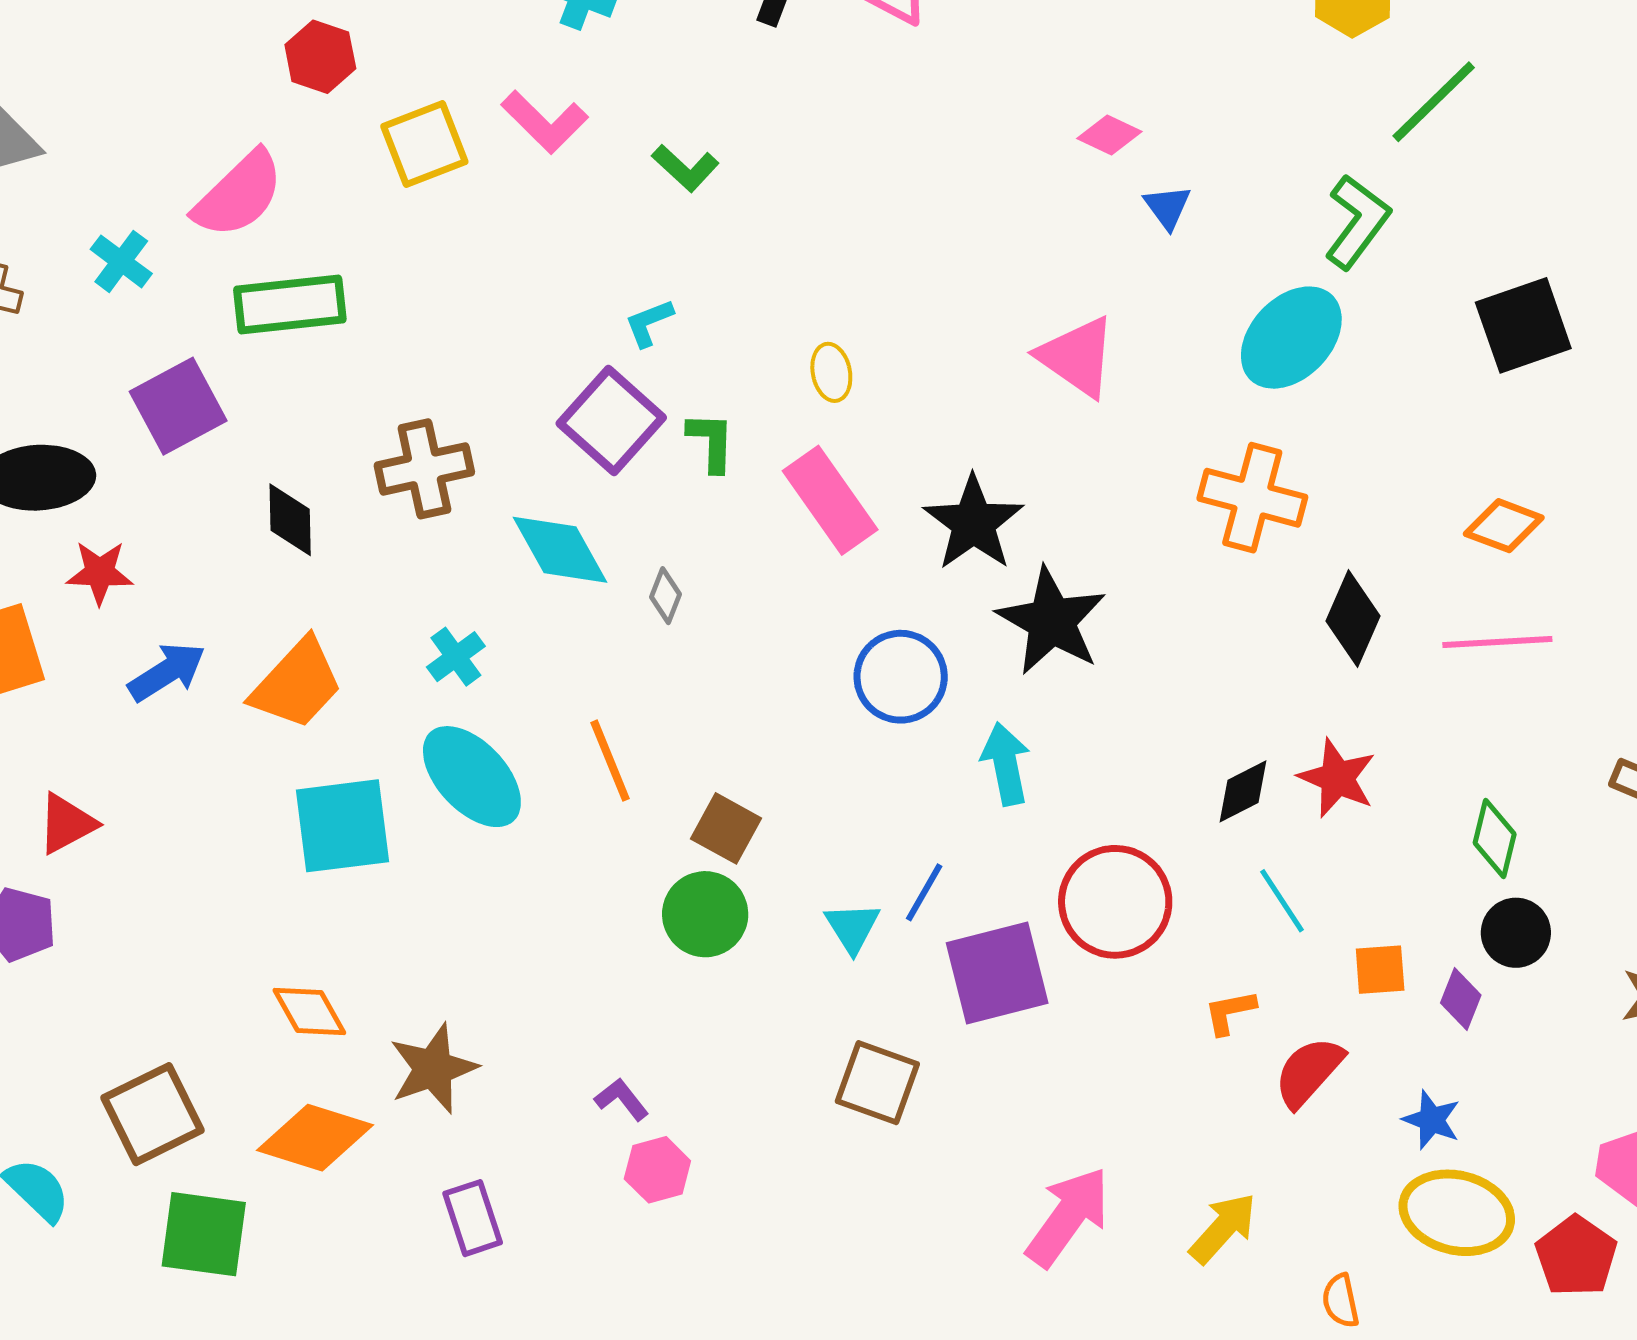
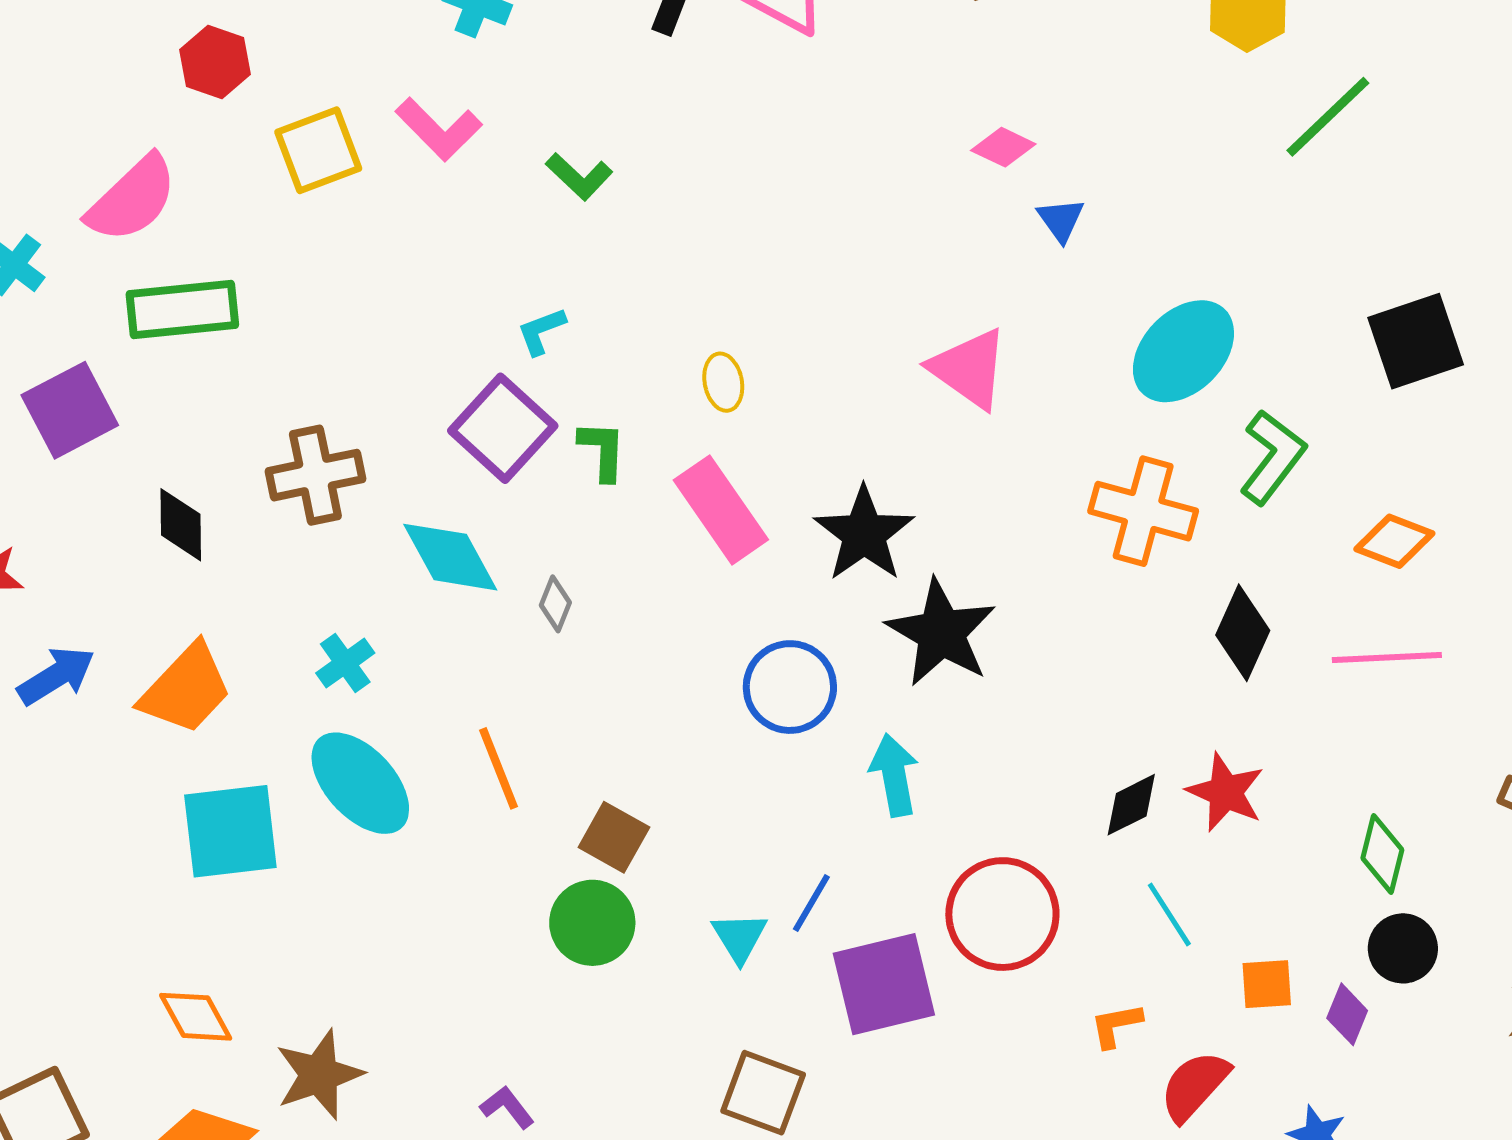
green L-shape: (1357, 222) -> (1272, 457), moved

